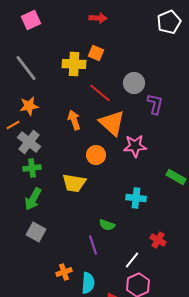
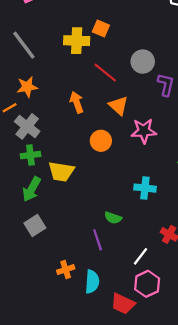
orange triangle: (112, 123) -> (118, 106), size x0.7
yellow trapezoid: (74, 183) -> (61, 172), moved
gray square: (36, 232) -> (35, 226), turned 30

